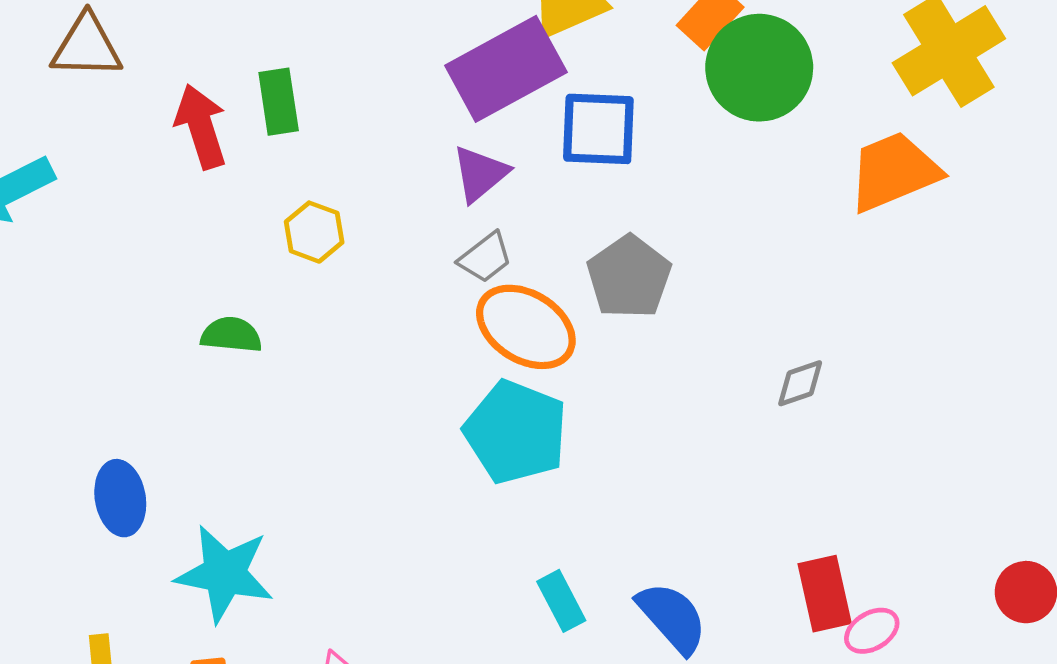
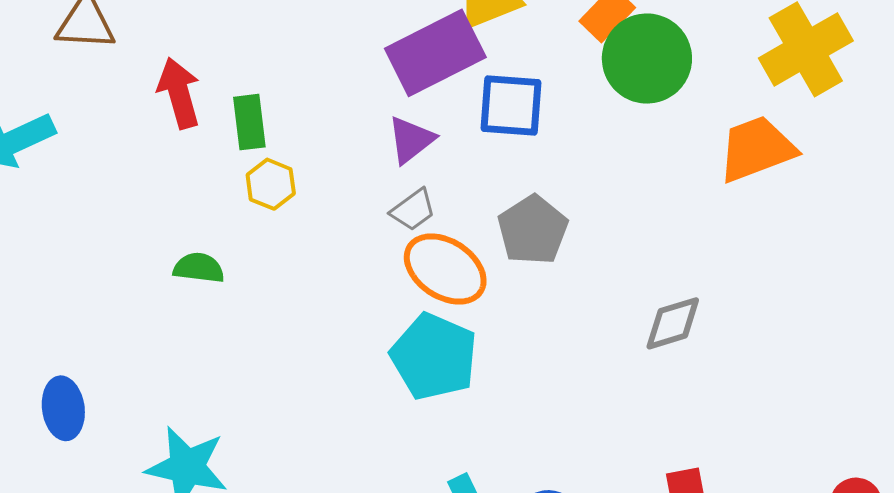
green rectangle: (279, 102) -> (249, 122), moved
gray diamond: (800, 383) -> (673, 323), size x1.4
blue ellipse: (120, 498) -> (63, 408), moved

